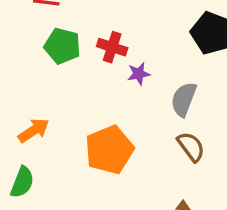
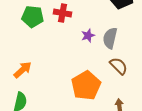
purple star: (139, 74) -> (88, 36), moved
orange pentagon: (109, 150) -> (86, 86), moved

